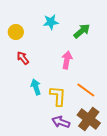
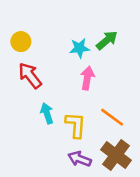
cyan star: (51, 22) -> (80, 48), moved
red arrow: (23, 58) -> (30, 75), size x1.5

